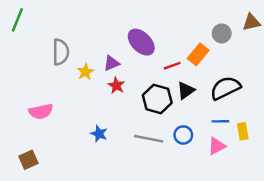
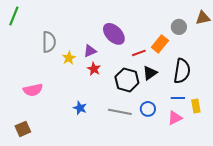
black semicircle: (225, 88) -> (182, 71), turned 125

